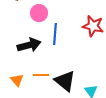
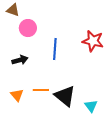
pink circle: (39, 13) -> (28, 28), moved
black arrow: (29, 45) -> (20, 60), moved, size x0.7

